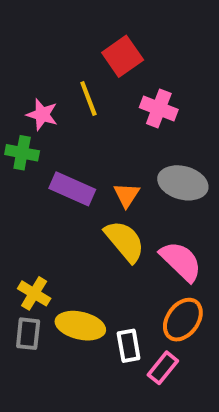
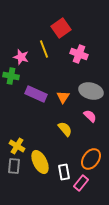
yellow semicircle: (125, 241) -> (65, 129), moved, size x0.7
pink semicircle: (181, 261) -> (90, 116), moved, size x0.6
yellow ellipse: (80, 326) -> (40, 162), turned 50

